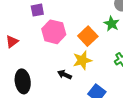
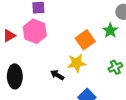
pink hexagon: (54, 32) -> (35, 31), moved

